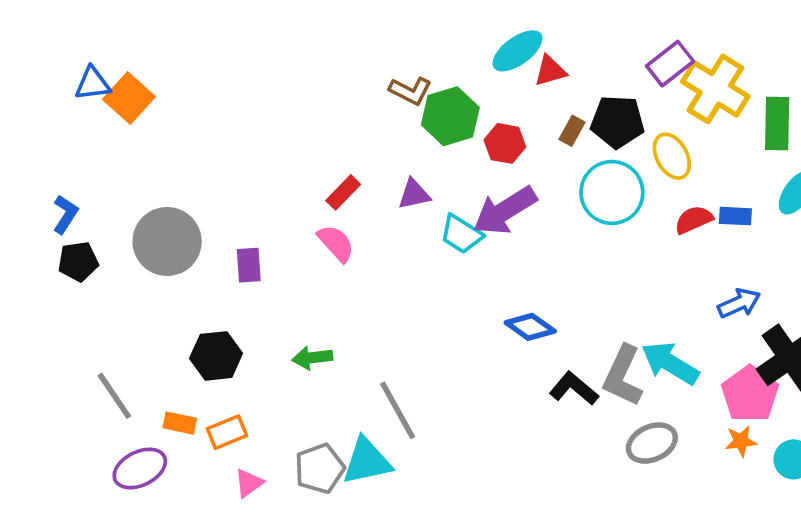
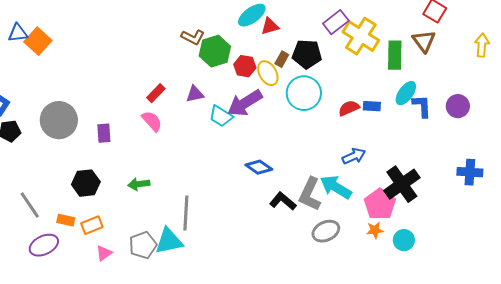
yellow ellipse: (672, 156) -> (268, 73), moved
blue arrow: (739, 303) -> (354, 156), moved
gray line: (398, 410) -> (186, 213), turned 32

